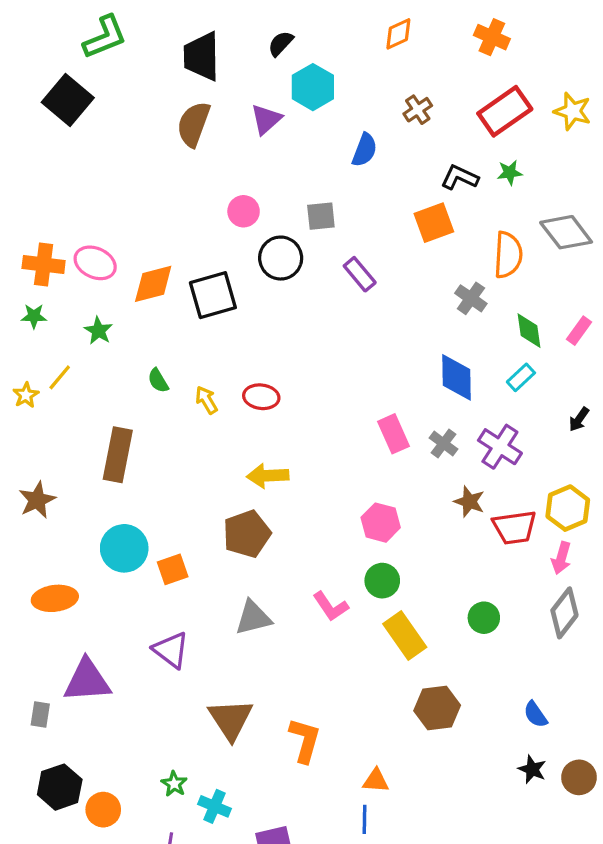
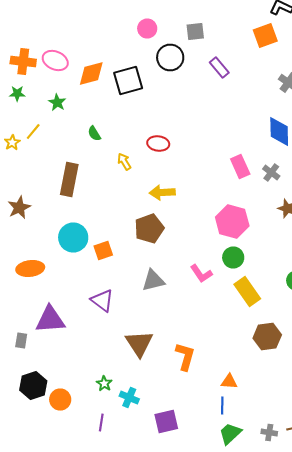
yellow arrow: (206, 400) -> (124, 162), moved
pink hexagon: (381, 523) -> (232, 222), size x1.4

